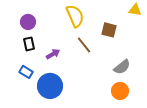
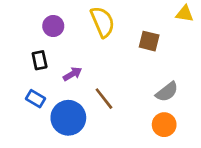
purple circle: (28, 22) -> (53, 26), moved
brown line: (84, 45) -> (104, 99), moved

